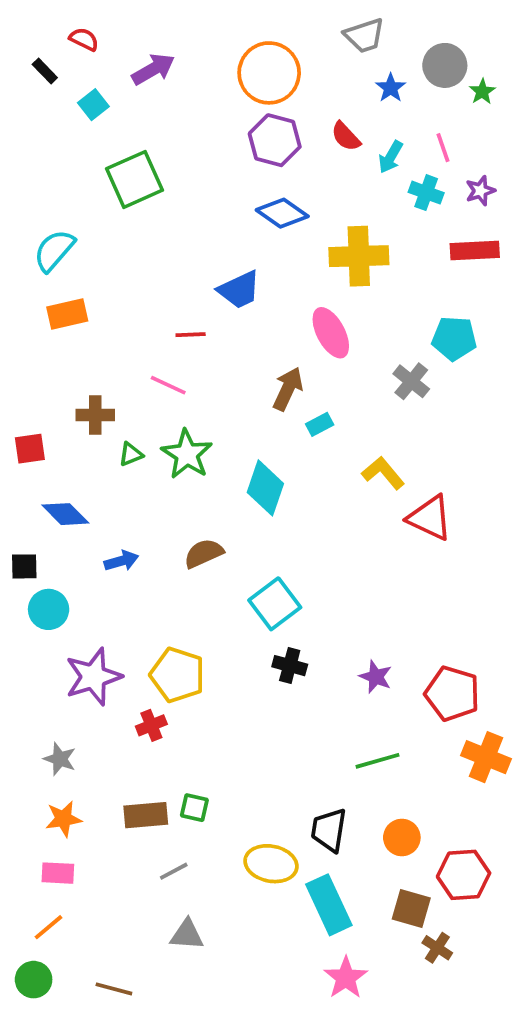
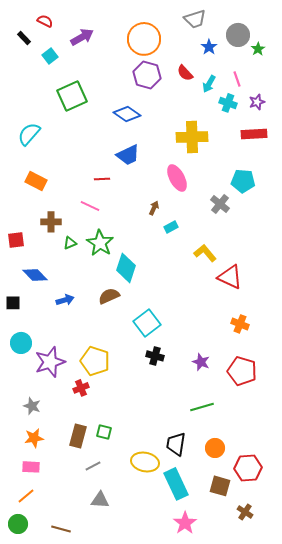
blue diamond: (282, 213) -> (127, 114), moved
orange rectangle: (67, 314) -> (36, 181), moved, turned 40
brown arrow: (288, 389) -> (154, 208), size x0.6
cyan diamond: (265, 488) -> (126, 268), moved
cyan circle: (49, 609) -> (21, 343), moved
orange cross: (486, 757) -> (240, 324), moved, size x0.7
brown rectangle: (146, 815) -> (78, 436), turned -70
brown cross: (437, 948) -> (245, 512), moved

